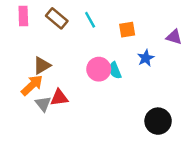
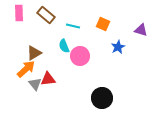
cyan line: (90, 20) -> (73, 26), moved, turned -48
orange square: (127, 30) -> (103, 24), turned 32
cyan semicircle: (115, 70) -> (64, 46), moved
black circle: (158, 121) -> (102, 98), moved

